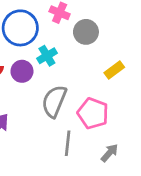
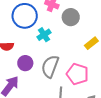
purple circle: (22, 71) -> (25, 63), moved

